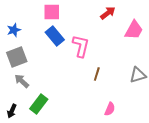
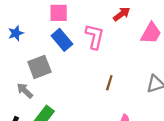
pink L-shape: (81, 46) -> (95, 37), moved
gray square: (17, 57) -> (39, 67), moved

